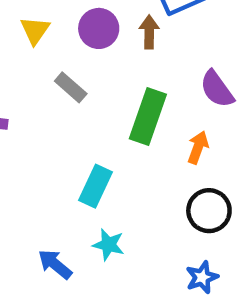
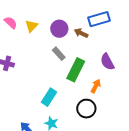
brown arrow: (149, 32) -> (81, 33), turned -72
gray rectangle: (71, 87) -> (59, 54), moved
black circle: (209, 211) -> (86, 109), moved

